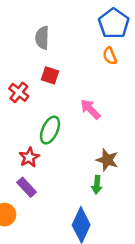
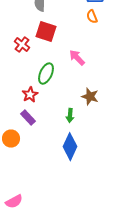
red square: (50, 75) -> (46, 32), size x1.5
green arrow: (97, 185) -> (70, 116), moved

